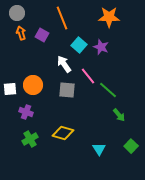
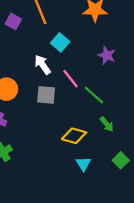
purple square: (42, 35) -> (13, 21), moved
purple star: (101, 47) -> (107, 55), moved
yellow diamond: (63, 133) -> (74, 136), moved

